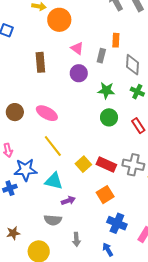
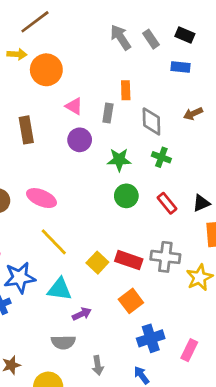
blue cross: (117, 223) -> (151, 338), turned -36

